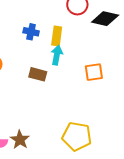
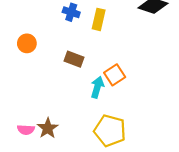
cyan arrow: (57, 55) -> (97, 87), moved
orange square: (94, 72) -> (115, 75), moved, turned -30

